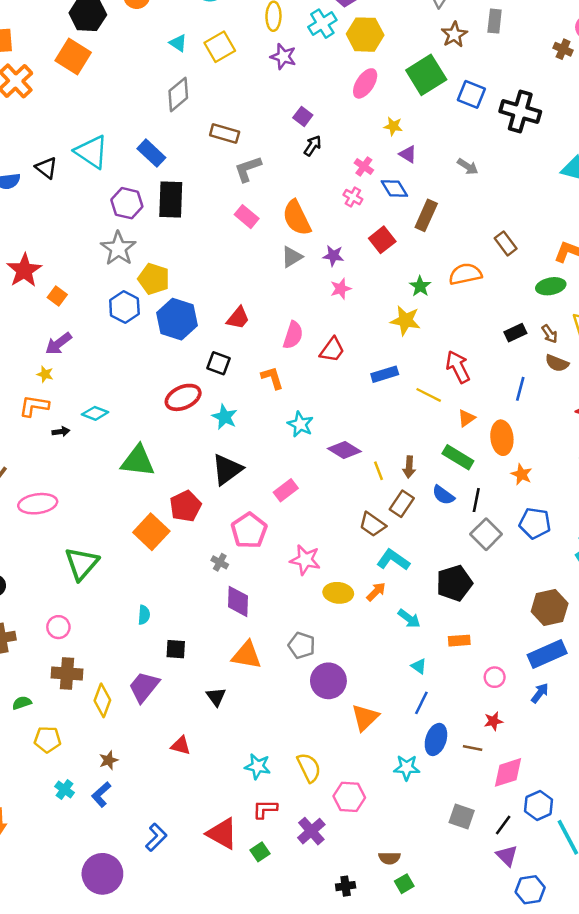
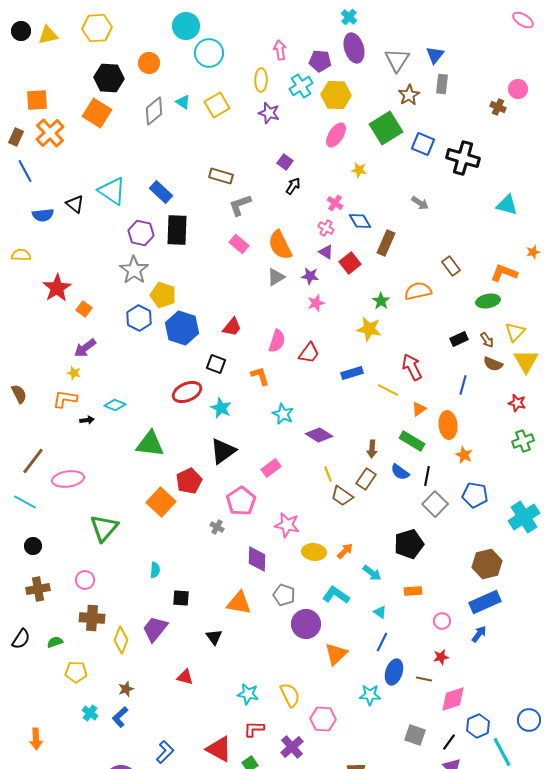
gray diamond: (178, 94) -> (154, 111), moved
purple triangle: (408, 154) -> (326, 252), moved
yellow line: (379, 471) -> (328, 474), moved
cyan L-shape: (393, 560) -> (336, 595), moved
purple diamond: (238, 601) -> (257, 559), moved

